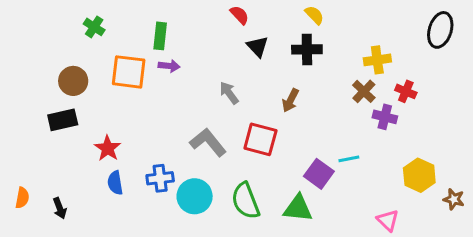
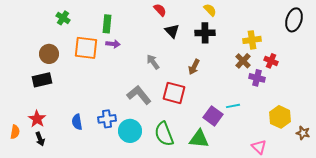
red star: (108, 148) -> (37, 119), moved

